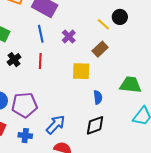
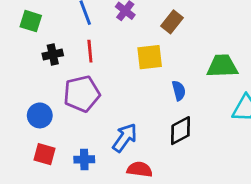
black cross: (14, 60) -> (53, 54), turned 32
purple pentagon: (24, 105) -> (82, 94), moved

